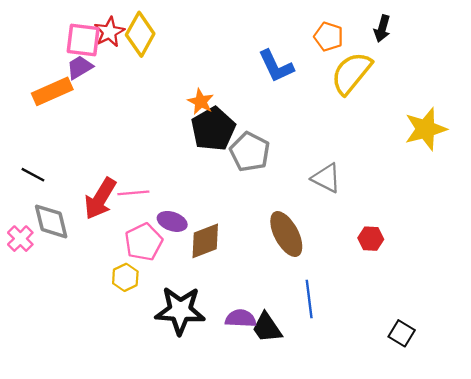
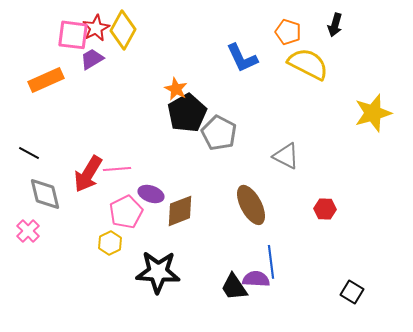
purple trapezoid: (80, 67) -> (92, 59), moved
yellow semicircle: (351, 73) -> (308, 64), turned 78
pink cross: (20, 239) -> (28, 231), moved
purple semicircle: (241, 318) -> (256, 279), moved

